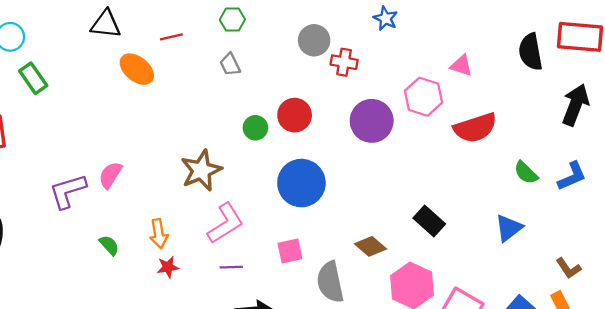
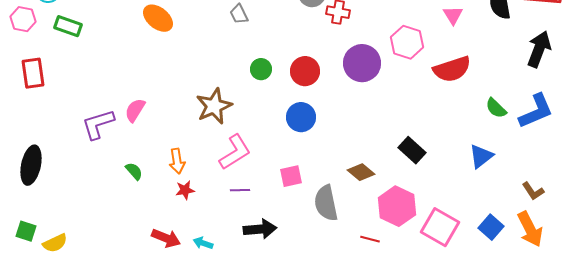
pink triangle: (461, 66) -> (453, 15), moved, turned 40
green rectangle: (33, 78) -> (68, 26), turned -36
red circle: (295, 115) -> (305, 71), moved
blue L-shape: (572, 176) -> (536, 111), size x1.4
blue circle: (301, 183) -> (301, 117), size x0.7

